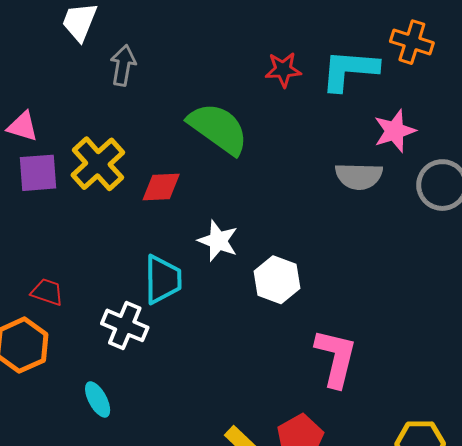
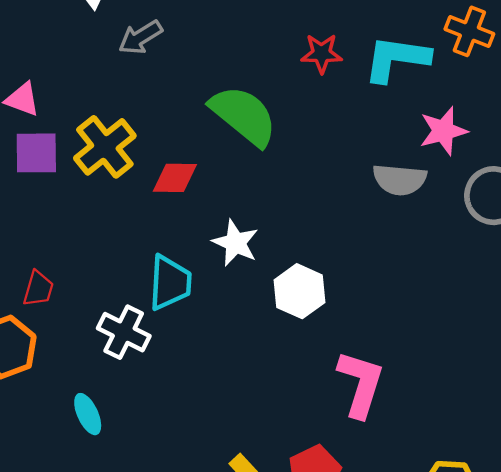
gray arrow: (123, 65) -> (140, 37), turned -135
red trapezoid: (47, 292) -> (38, 289), turned 84

